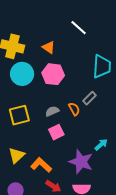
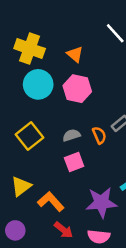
yellow square: (19, 115) -> (30, 136), turned -30
purple star: (81, 162) -> (101, 202), turned -30

